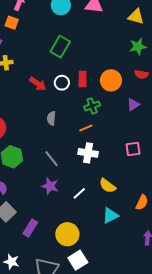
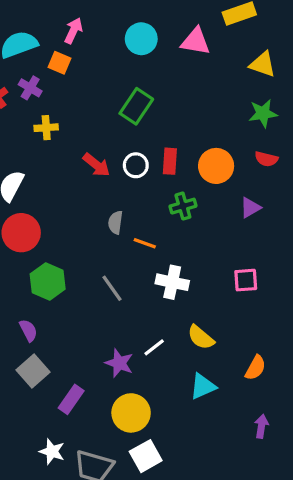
orange line: (86, 128) -> (145, 243), moved, turned 40
purple star: (50, 186) -> (119, 363), moved
white star: (11, 262) -> (52, 452), moved

